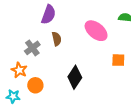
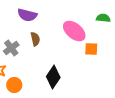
purple semicircle: (49, 15) -> (27, 15), turned 84
orange square: (118, 60) -> (91, 49), moved

